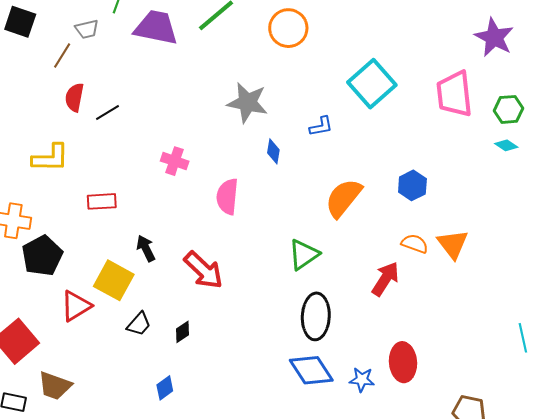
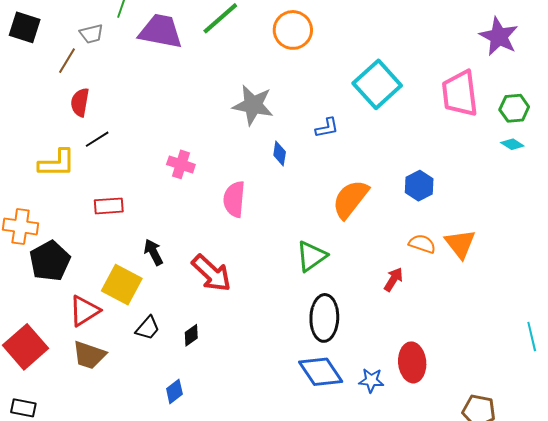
black line: (107, 113) -> (97, 139), moved
red arrow: (385, 279) -> (393, 279), size x0.7
brown trapezoid: (55, 386) -> (89, 355), moved

